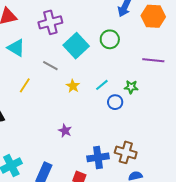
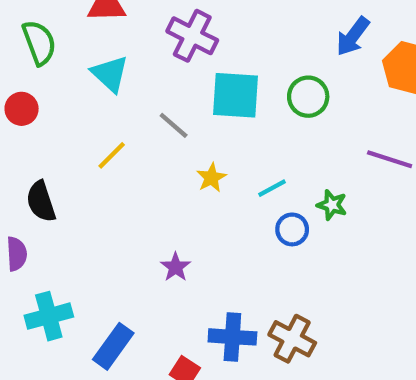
purple cross: (50, 22) -> (192, 36), turned 30
cyan square: (76, 46) -> (236, 95), turned 35

